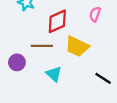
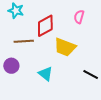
brown line: (42, 46) -> (24, 41), moved

